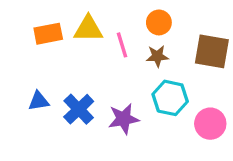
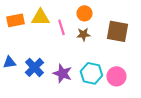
cyan hexagon: (170, 98) -> (91, 73), moved
purple star: (124, 119) -> (62, 73), turned 30

